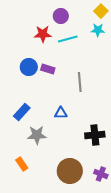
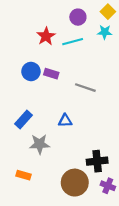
purple circle: (61, 16) -> (78, 17), moved
red star: (43, 34) -> (46, 36), turned -30
gray line: (80, 82) -> (85, 88), turned -66
black cross: (95, 135) -> (97, 161), moved
orange rectangle: (22, 164) -> (23, 175), turned -40

